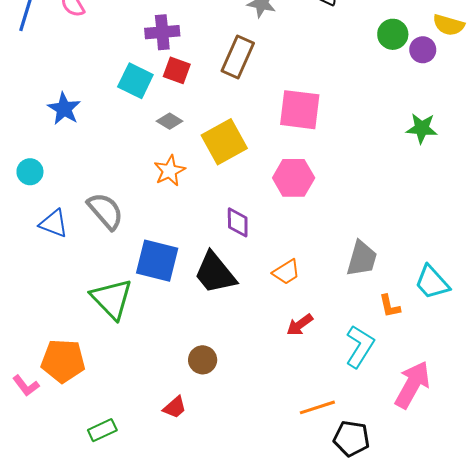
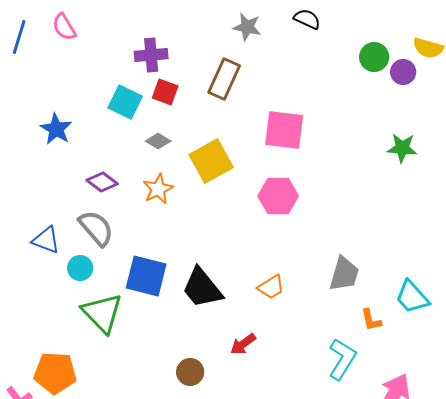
cyan circle: (30, 172) -> (80, 268), moved
purple diamond: (238, 222) -> (102, 182), moved, turned -52
red arrow: (300, 325) -> (243, 344), moved

